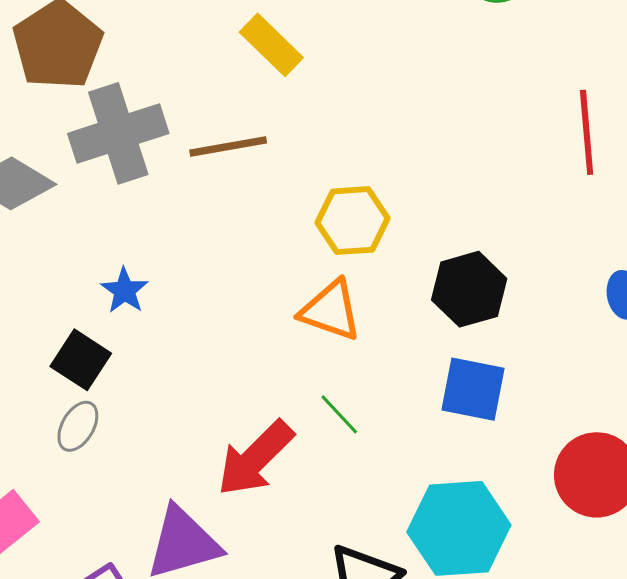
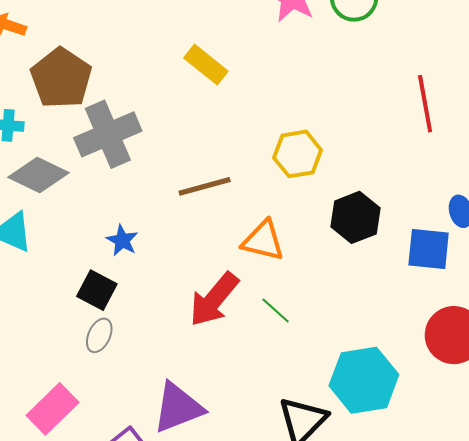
brown line: (228, 147) -> (205, 186), moved
yellow hexagon: (352, 221) -> (298, 154), moved
blue square: (473, 389) -> (429, 249), moved
red arrow: (255, 458) -> (214, 299), moved

